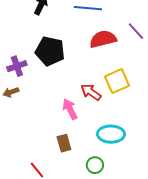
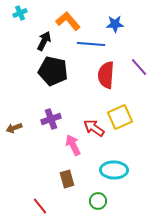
red semicircle: (103, 39) -> (106, 75), turned -72
black pentagon: (50, 51) -> (53, 71), moved
purple cross: (17, 66) -> (51, 119), moved

